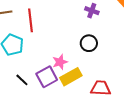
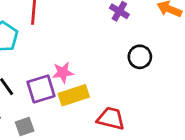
black circle: (89, 43) -> (140, 57), moved

